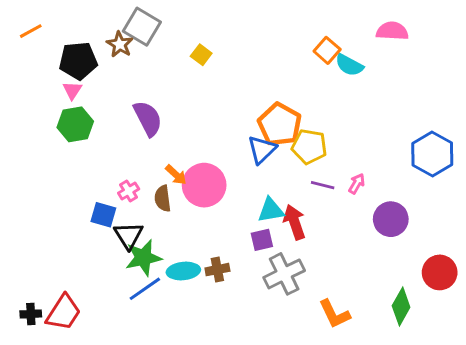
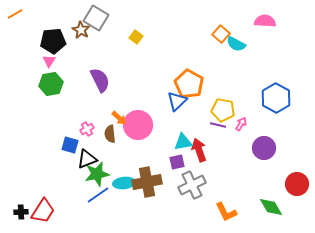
orange line: (31, 31) -> (15, 14), moved
yellow pentagon: (309, 147) -> (223, 110), moved
blue hexagon: (432, 154) -> (276, 98), moved
black triangle: (129, 235) -> (87, 159), turned 40
brown cross: (217, 270) -> (147, 182), size x1.8
green diamond: (401, 307) -> (271, 207), turned -60

